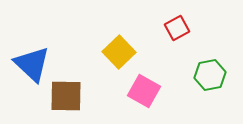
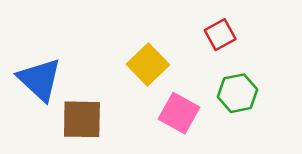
green hexagon: (210, 75) -> (237, 93), moved

